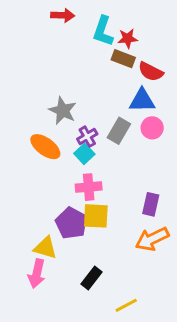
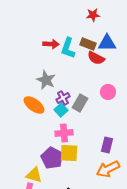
red arrow: (63, 15) -> (51, 44), moved
cyan L-shape: (103, 31) -> (68, 48), moved
red star: (128, 38) -> (93, 15), moved
red semicircle: (151, 72) -> (96, 58), moved
blue triangle: (142, 100) -> (107, 43), moved
gray rectangle: (119, 131) -> (80, 103), moved

